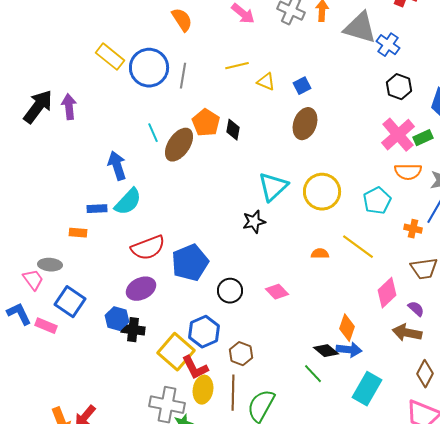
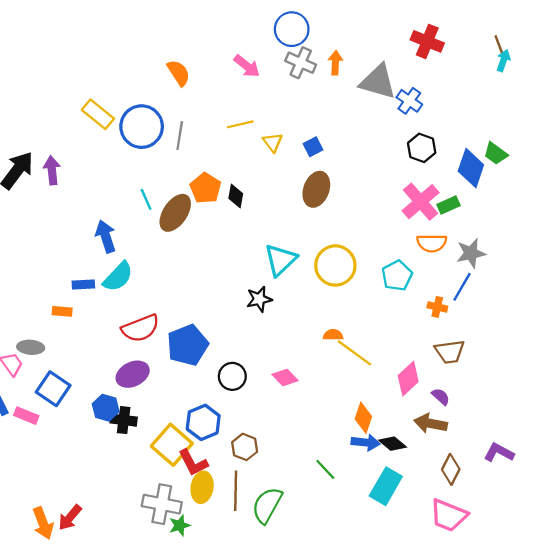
yellow triangle: (266, 82) -> (273, 142), turned 30
yellow line: (358, 247) -> (354, 353), moved
black diamond: (326, 351) -> (393, 444), moved

